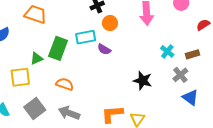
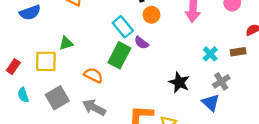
cyan rectangle: (86, 37) -> (123, 27), turned 54
green rectangle: (58, 48) -> (119, 55), moved
brown rectangle: (192, 54) -> (238, 52), moved
blue triangle: (190, 97) -> (211, 103), moved

